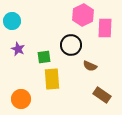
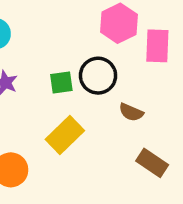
green square: (44, 57) -> (61, 83), moved
yellow rectangle: (52, 79) -> (65, 135), turned 50

